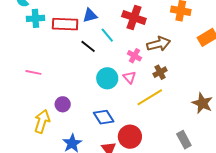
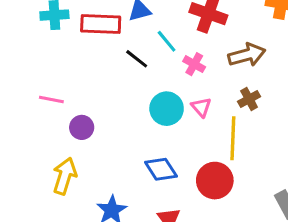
pink cross: (134, 56) -> (194, 64), moved
yellow line: (150, 97) -> (233, 138), turned -56
purple circle: (63, 104) -> (82, 127), moved
red circle: (130, 137) -> (215, 181), moved

